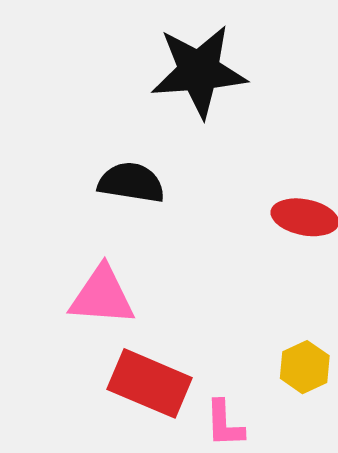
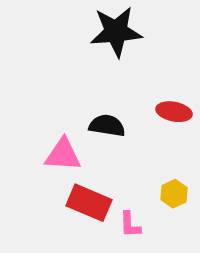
black semicircle: (131, 183) -> (107, 126), moved

